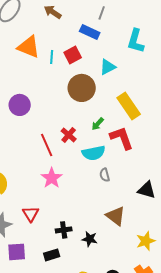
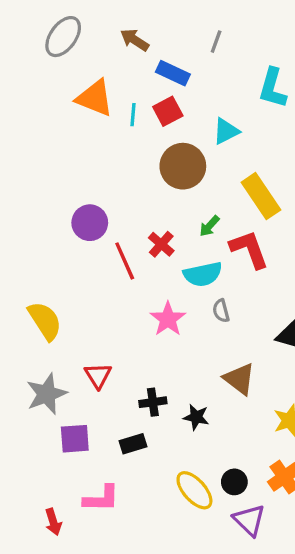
blue rectangle: (90, 32) -> (173, 73), moved
purple circle: (20, 105) -> (90, 223), moved
pink star: (52, 178) -> (168, 319), moved

